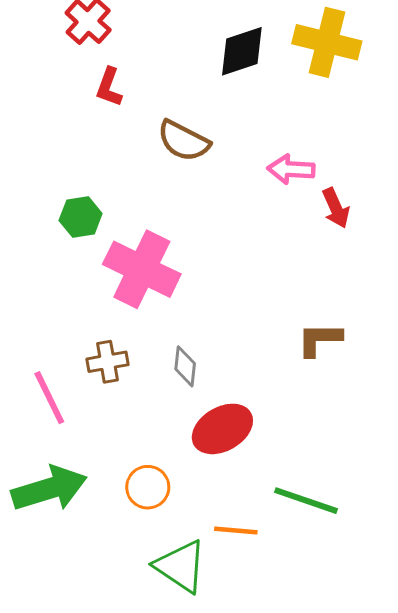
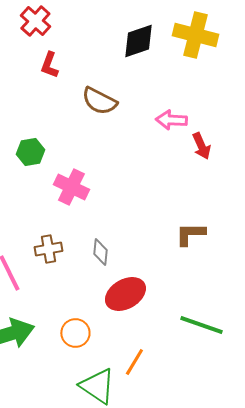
pink cross: (142, 269) -> (71, 187), size x0.7
green line: (306, 501) -> (201, 325), moved
orange line: (236, 530) -> (134, 362), turned -64

